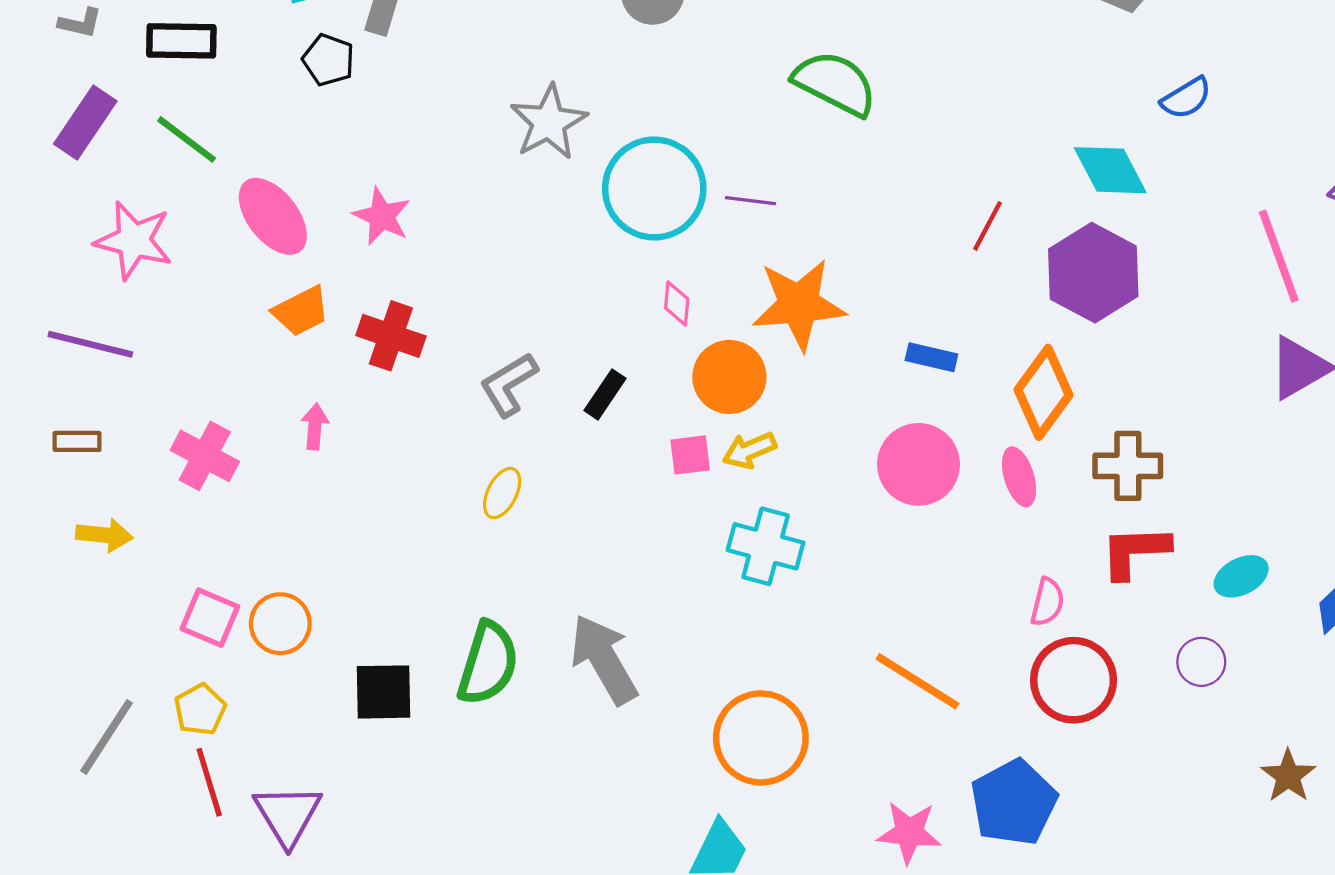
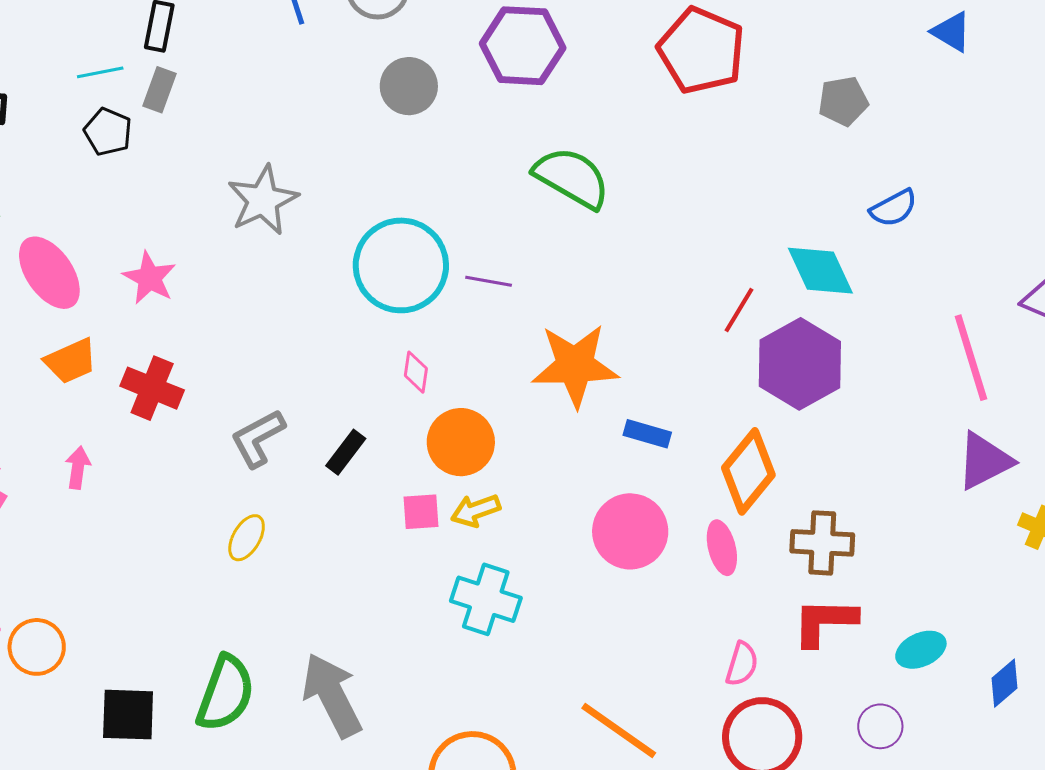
gray star: (549, 122) -> (263, 200), moved
red line: (988, 226) -> (739, 310), moved
orange star: (799, 304) -> (575, 365), moved

